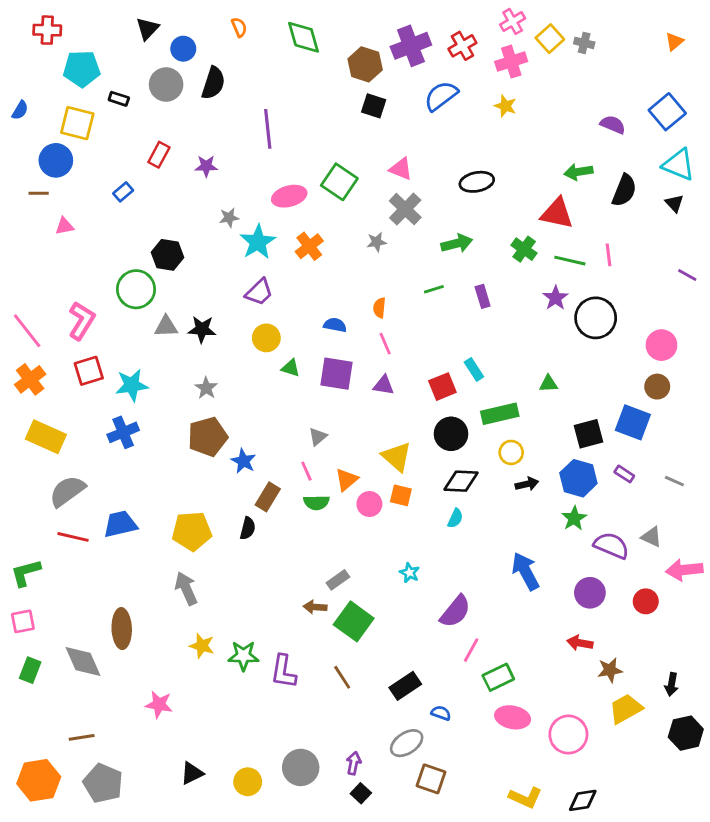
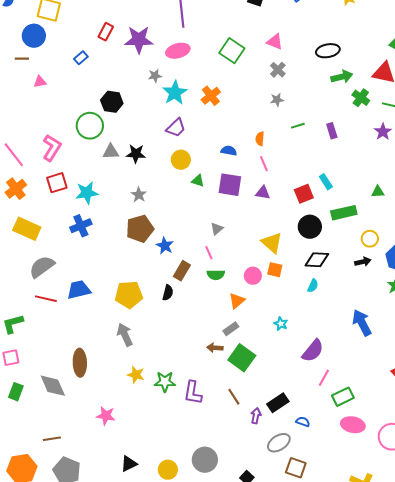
purple star: (206, 166) -> (139, 40), size x1.8
pink ellipse: (289, 196) -> (178, 51), moved
gray cross: (405, 209) -> (278, 70), size x0.7
gray star: (377, 242) -> (277, 100), moved
green arrow: (457, 243) -> (342, 77), moved
yellow circle: (511, 452) -> (370, 239), moved
orange triangle: (346, 480) -> (237, 301), moved
purple arrow: (354, 763) -> (256, 416), moved

